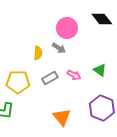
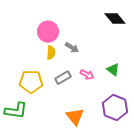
pink circle: (67, 28) -> (48, 32), moved

